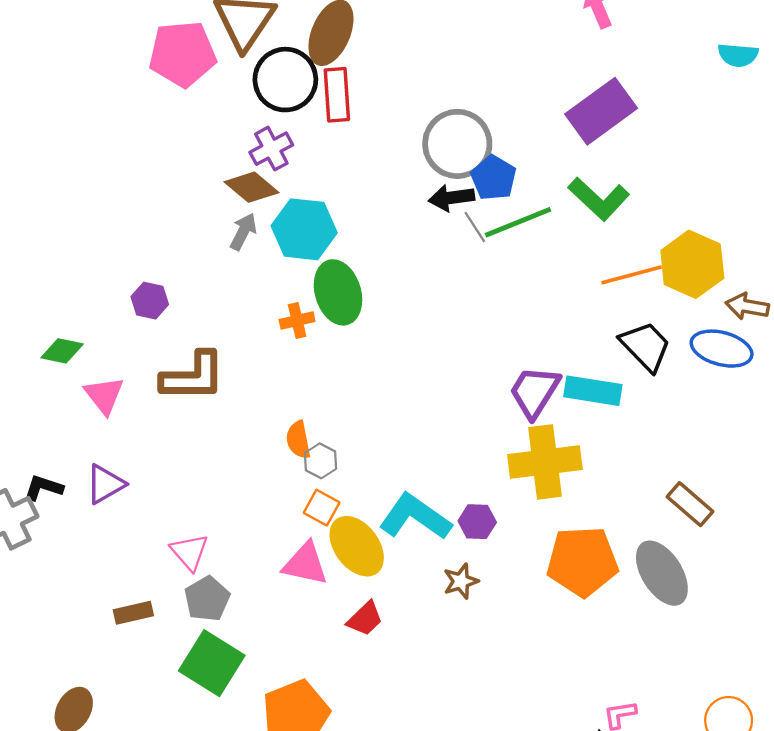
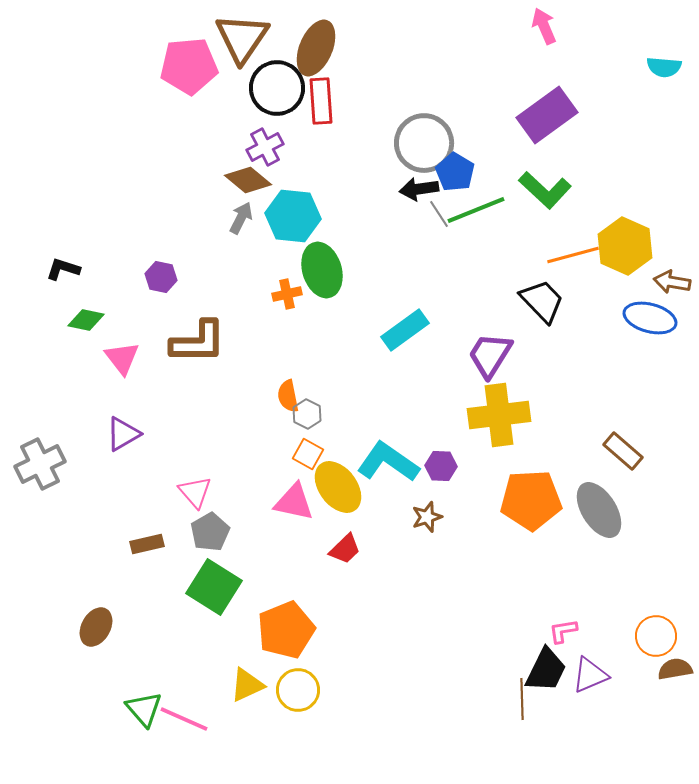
black trapezoid: (646, 346) -> (542, 301), moved
cyan rectangle: (593, 391) -> (405, 330), moved, turned -45
black L-shape: (43, 488) -> (63, 269), moved

